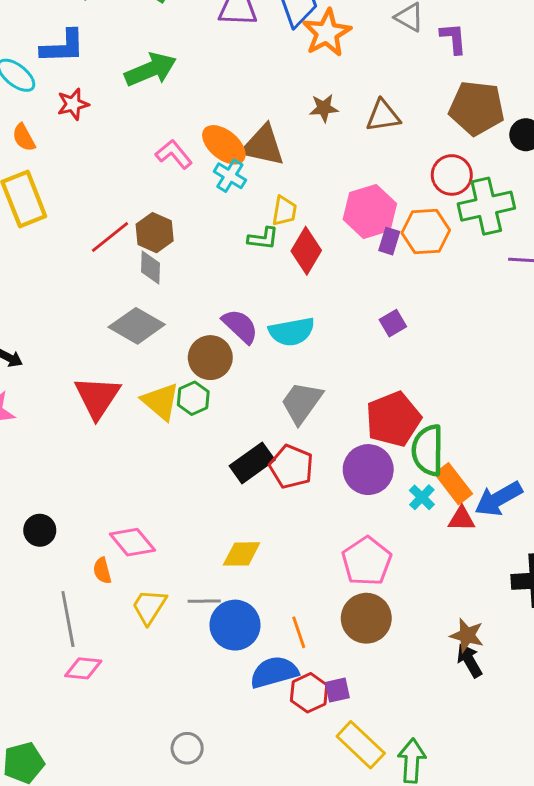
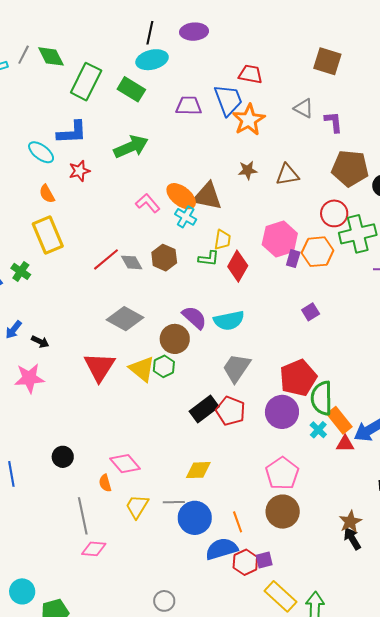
brown hexagon: (155, 233) -> (164, 258), moved
gray diamond: (150, 267) -> (132, 262), moved, turned -30
purple square: (393, 323) -> (311, 312), moved
brown star: (467, 635) -> (350, 522), turned 30

